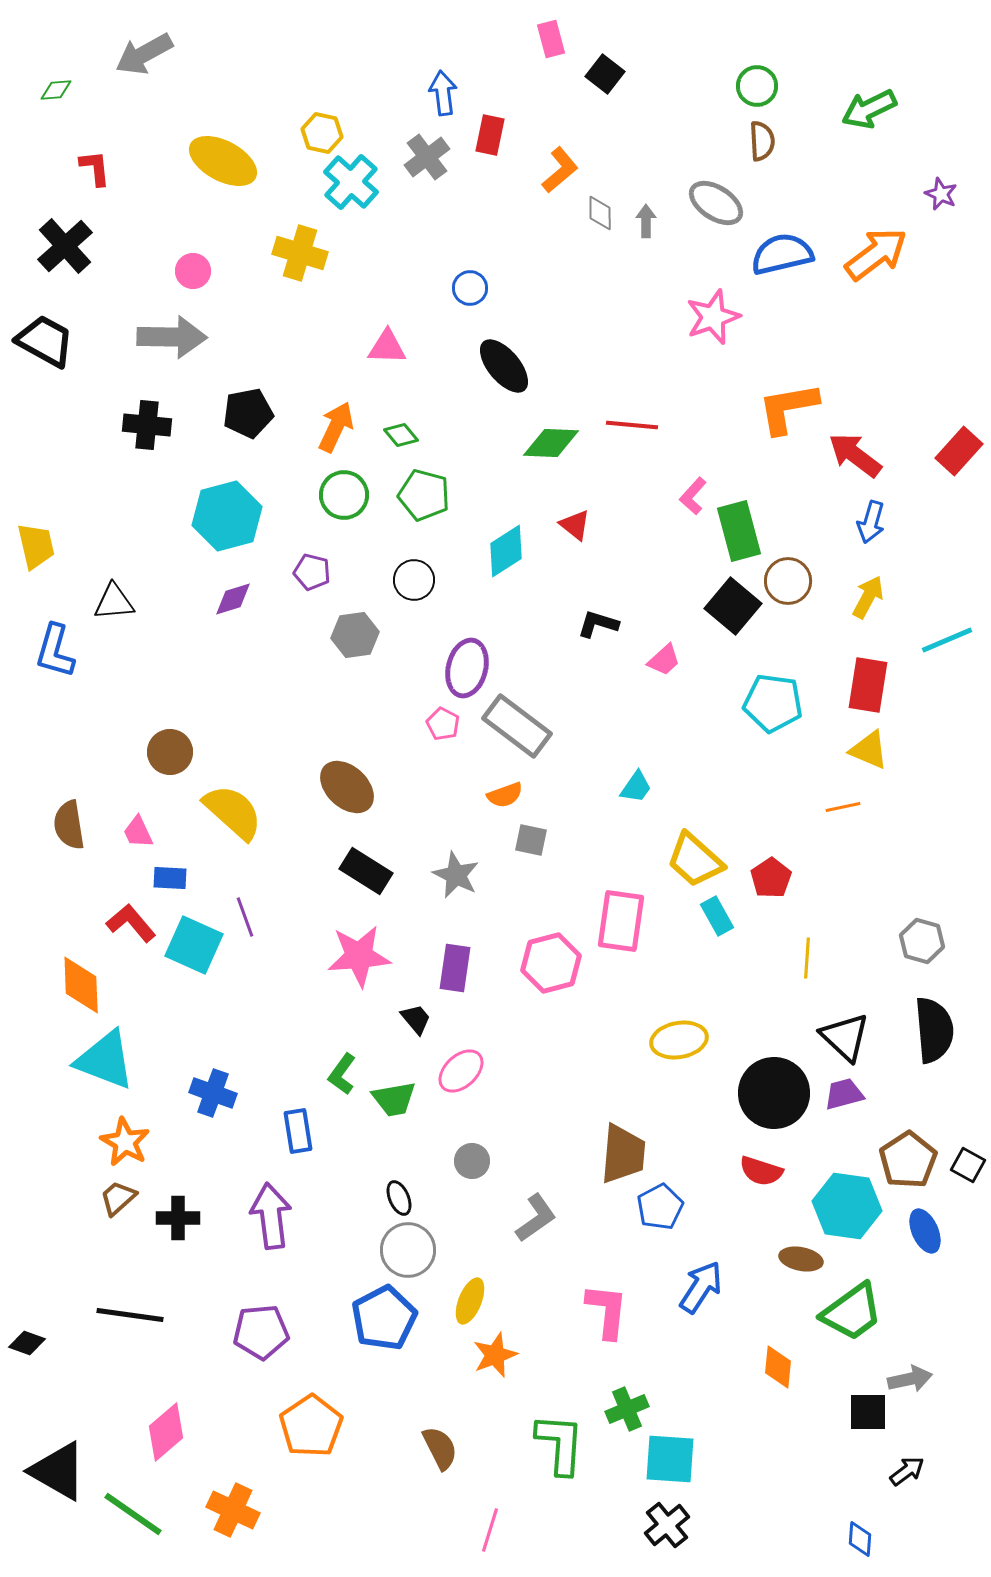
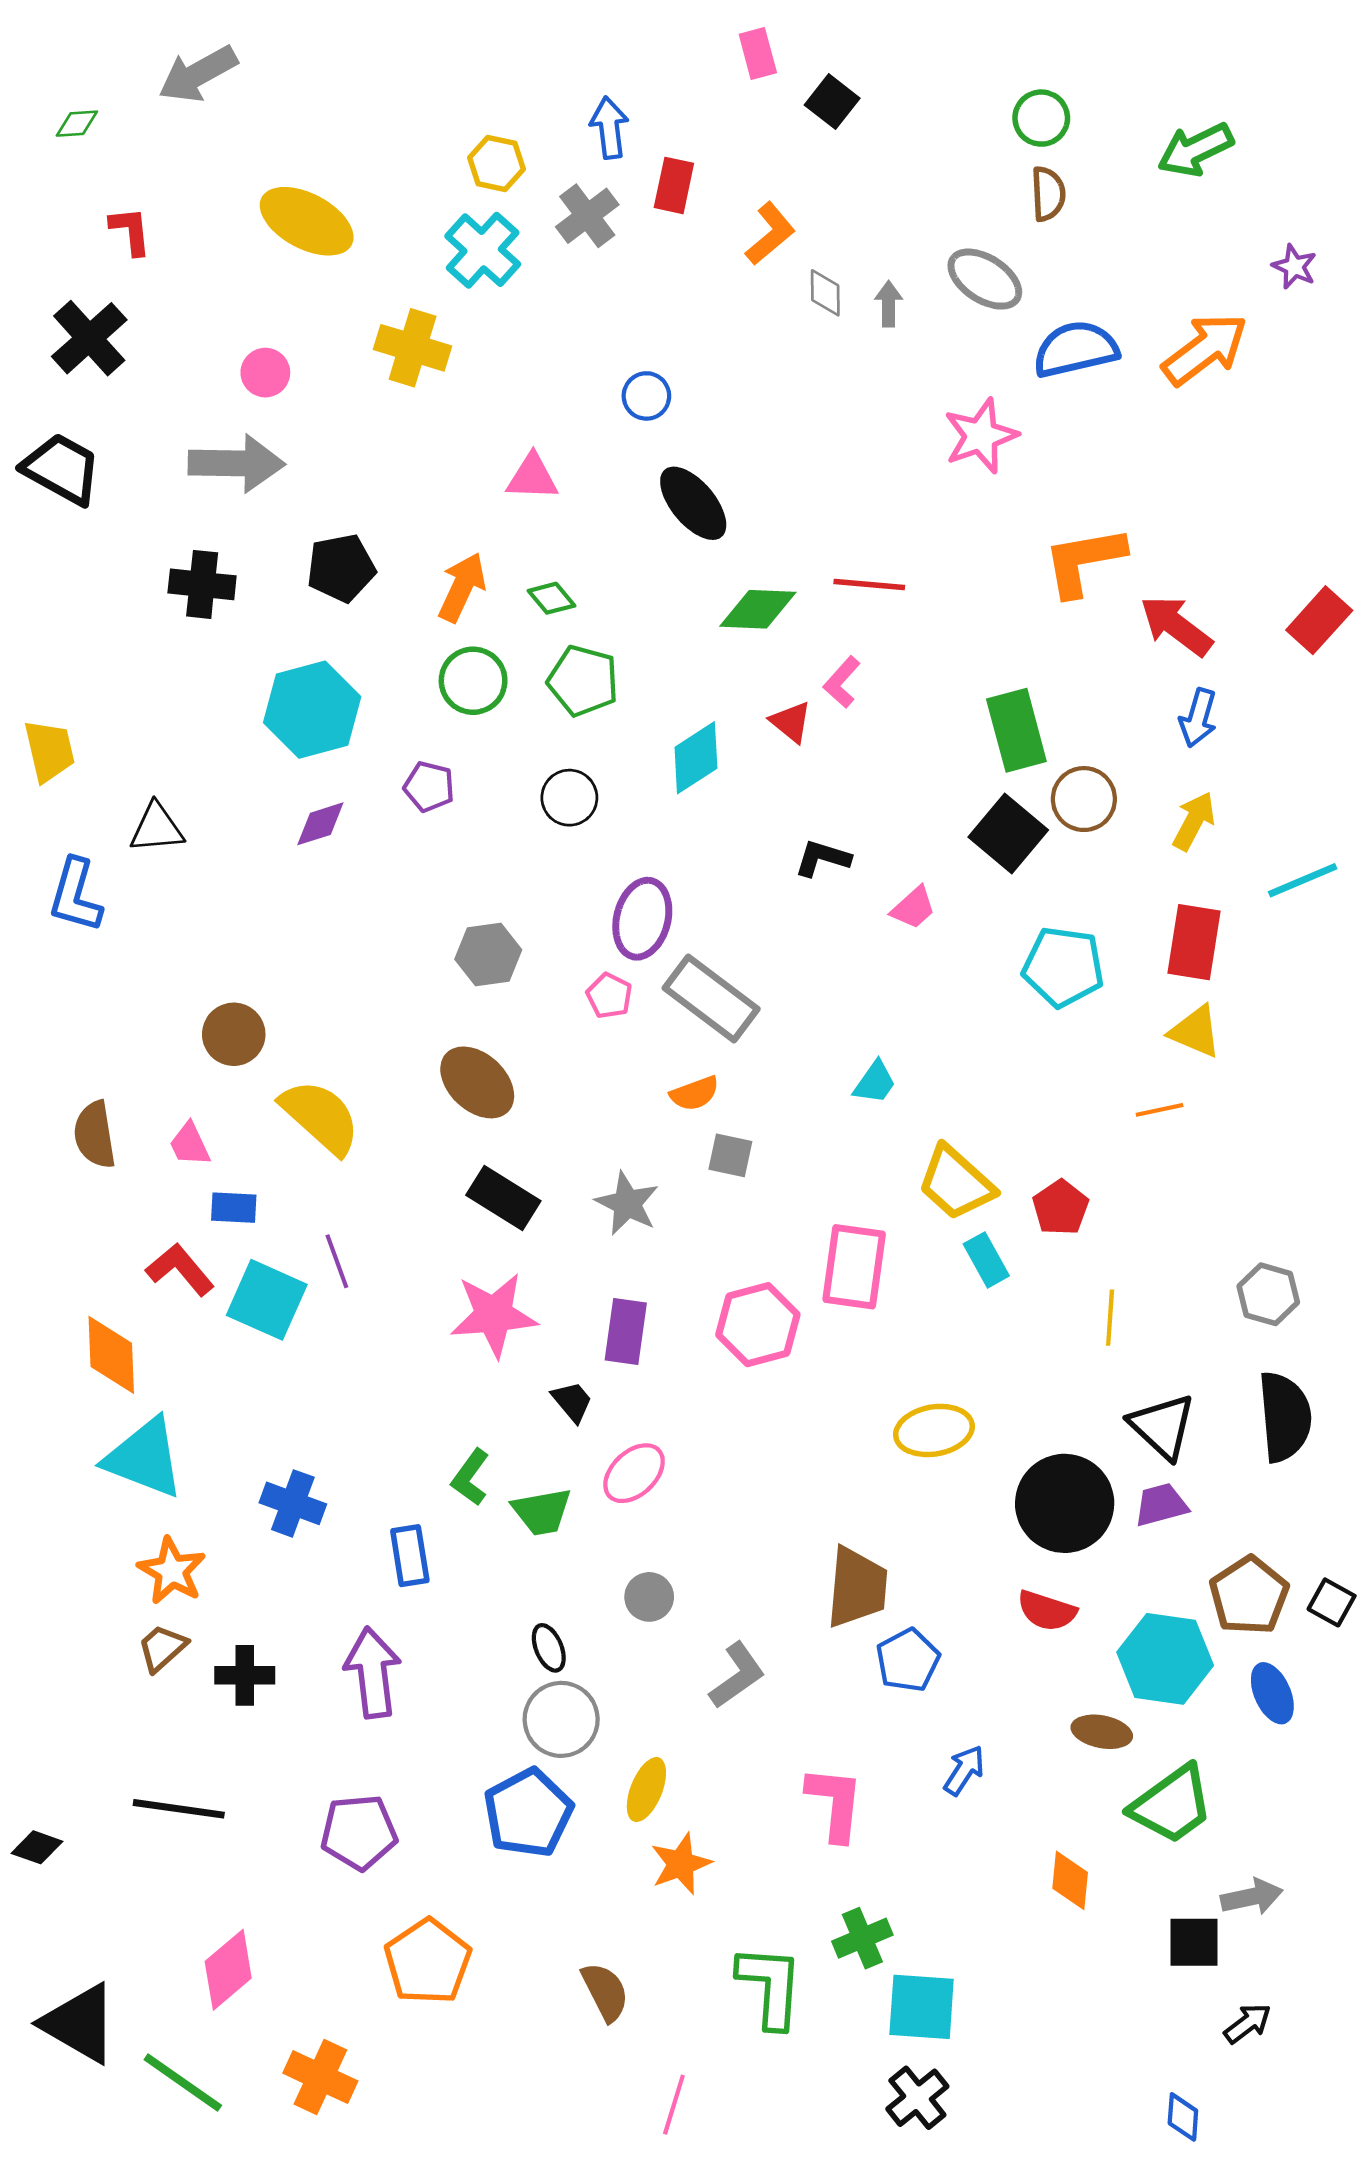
yellow hexagon: (322, 133) -> (496, 163), moved
pink L-shape: (693, 496) -> (842, 682), moved
gray hexagon: (355, 635) -> (488, 954), moved
blue arrow: (701, 1287) -> (964, 1770), size x0.7

